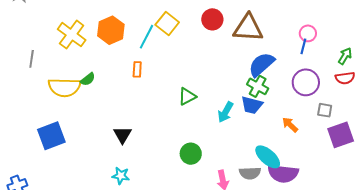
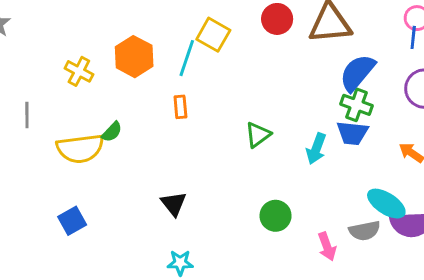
yellow cross: (72, 35) -> (79, 71), size x0.7
blue square: (51, 136) -> (72, 221), size x0.7

